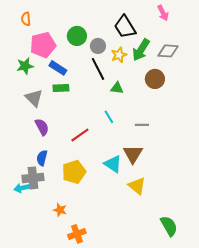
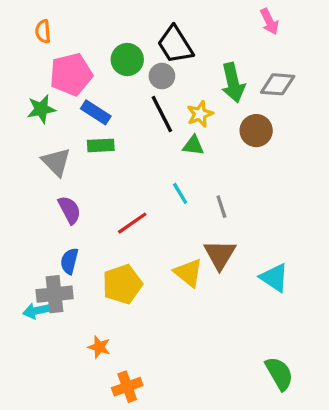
black trapezoid: (125, 27) -> (175, 45), moved
green arrow: (141, 50) -> (233, 83), turned -45
yellow star: (119, 55) -> (200, 114), moved
gray line: (142, 125) -> (221, 207), moved, turned 72
cyan triangle: (113, 164) -> (274, 278), moved
yellow triangle: (137, 186) -> (188, 273), moved

